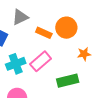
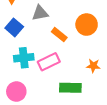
orange circle: (66, 28) -> (87, 25), moved

